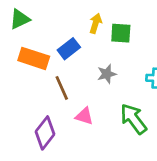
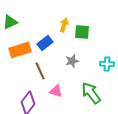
orange rectangle: (34, 58) -> (20, 50), turned -35

